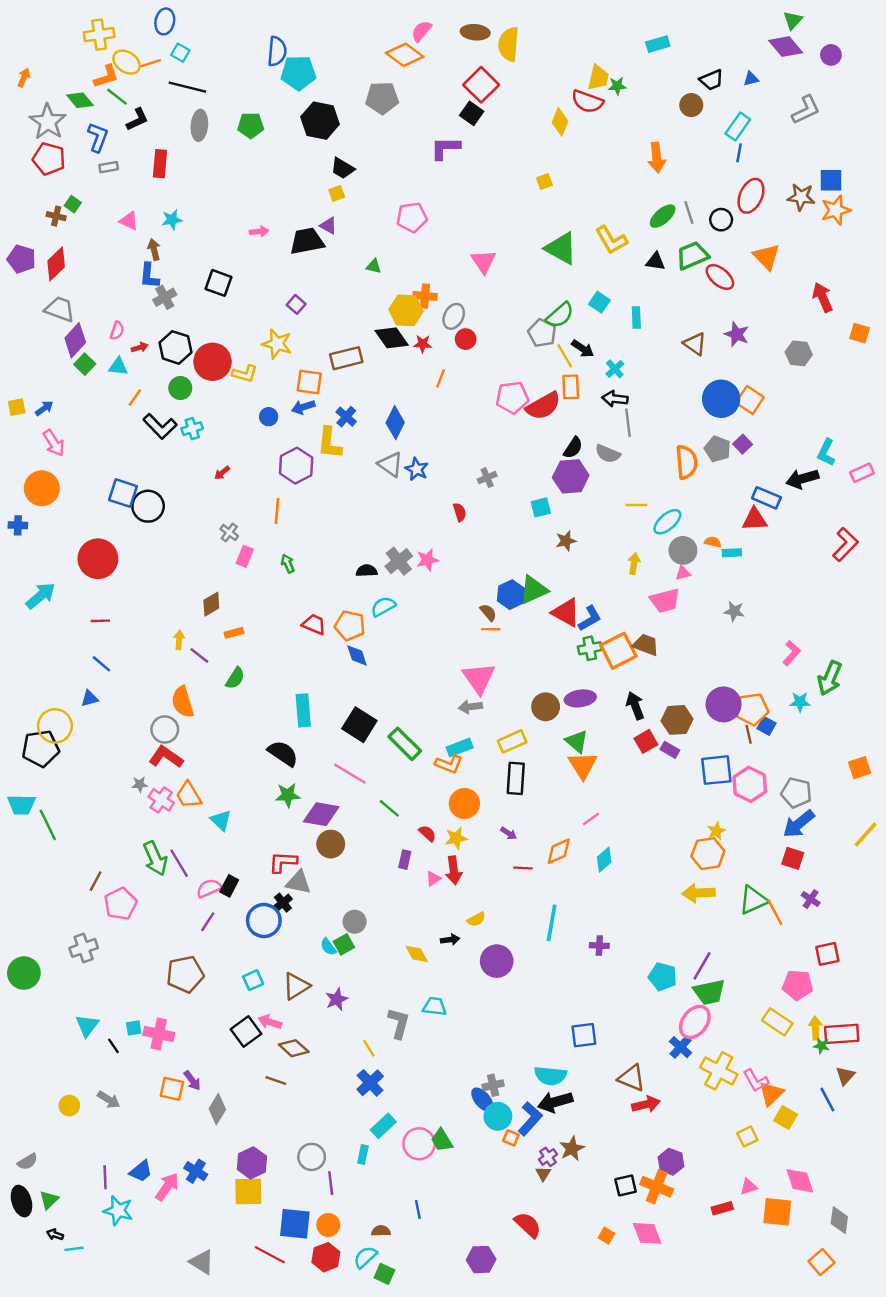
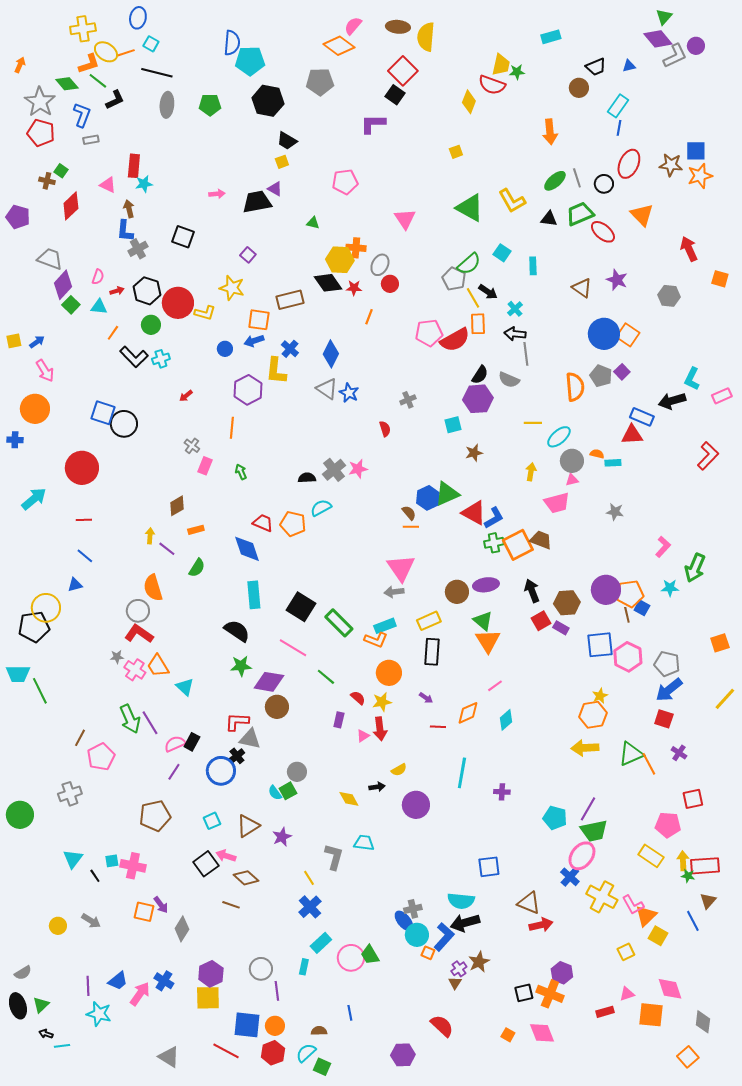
gray L-shape: (806, 110) -> (675, 56), moved
red rectangle: (160, 164) -> (134, 166), moved
red diamond: (56, 264) -> (71, 206), moved
blue diamond: (357, 655) -> (247, 549), moved, size x1.4

